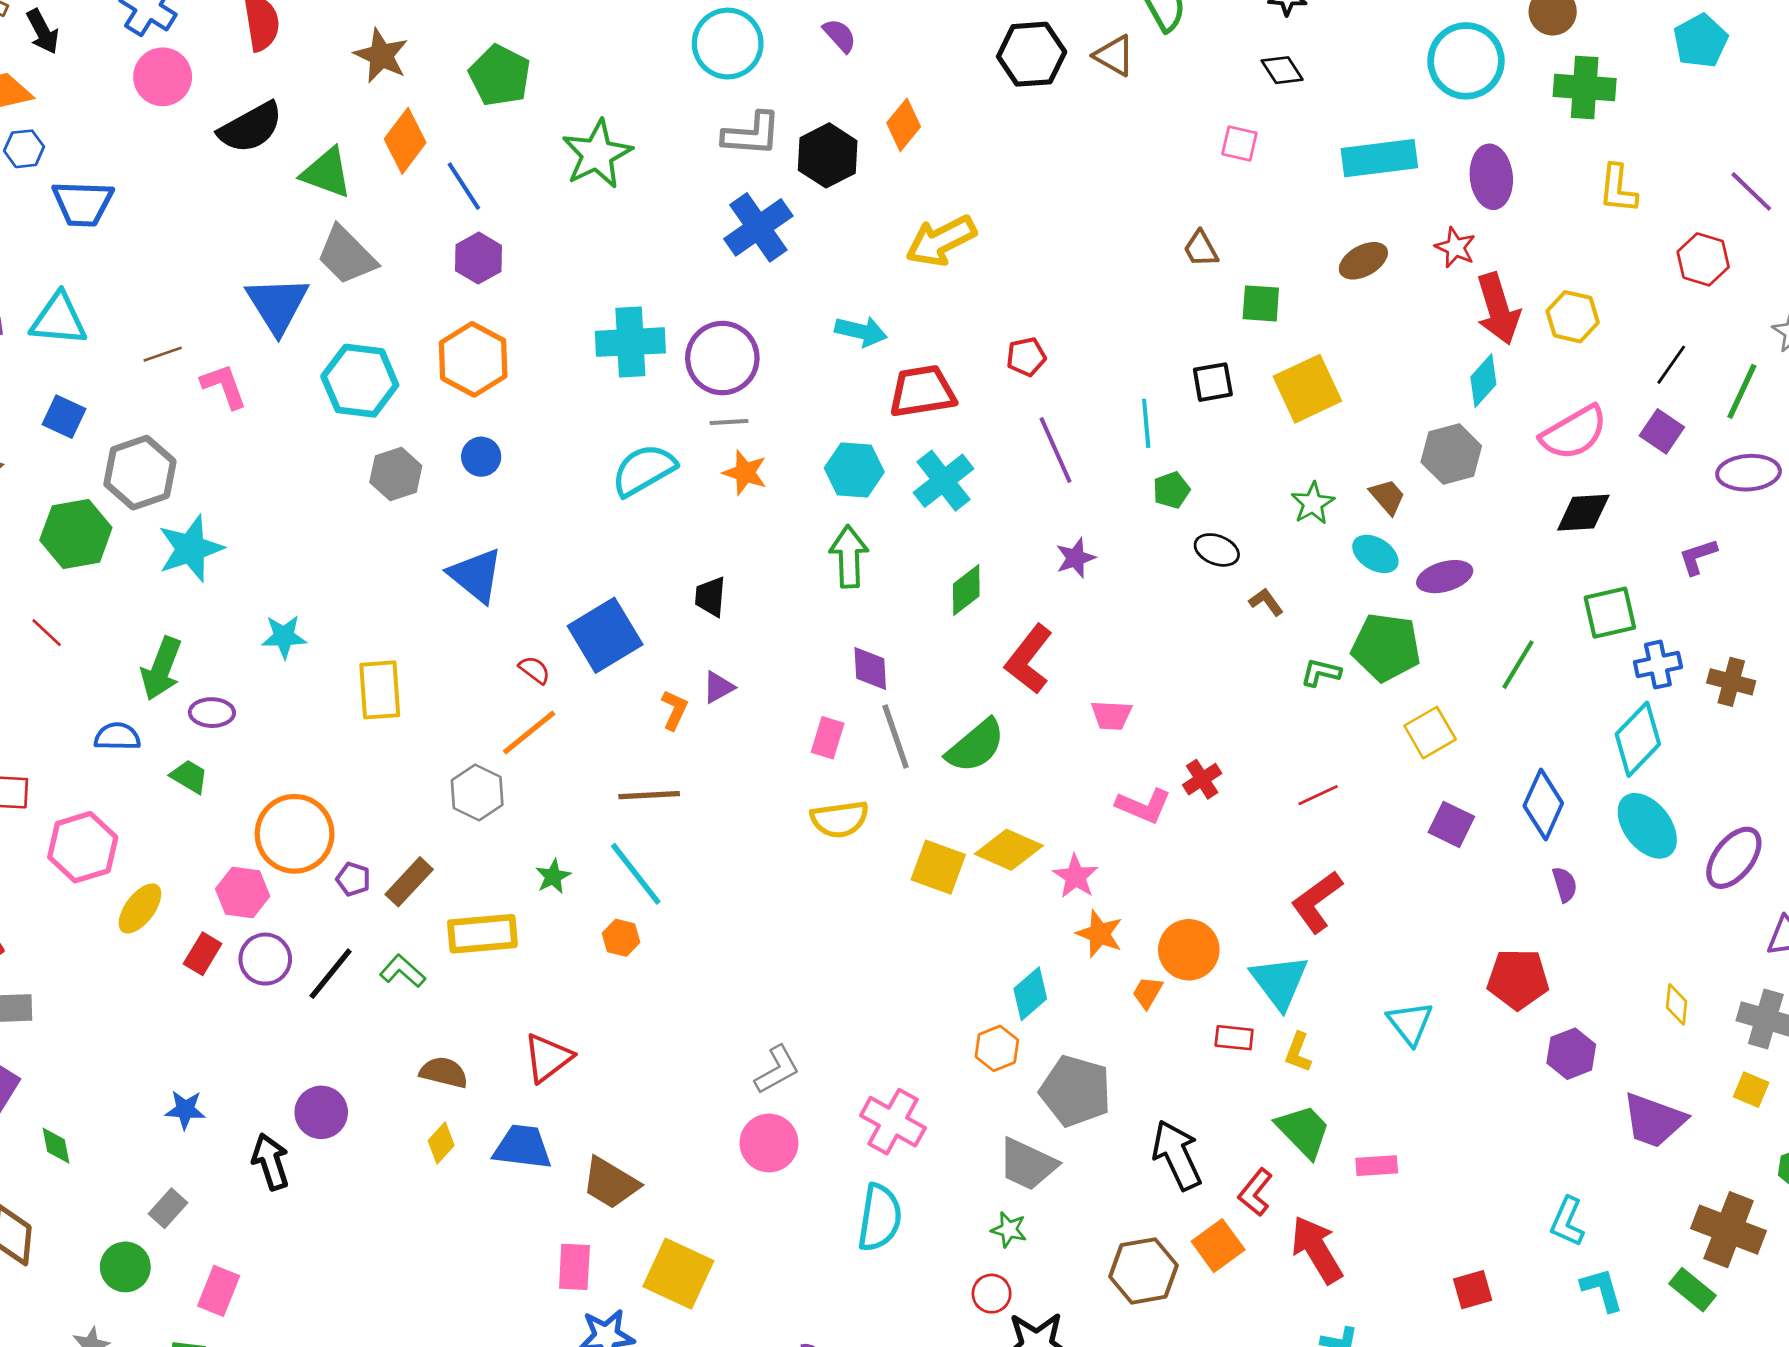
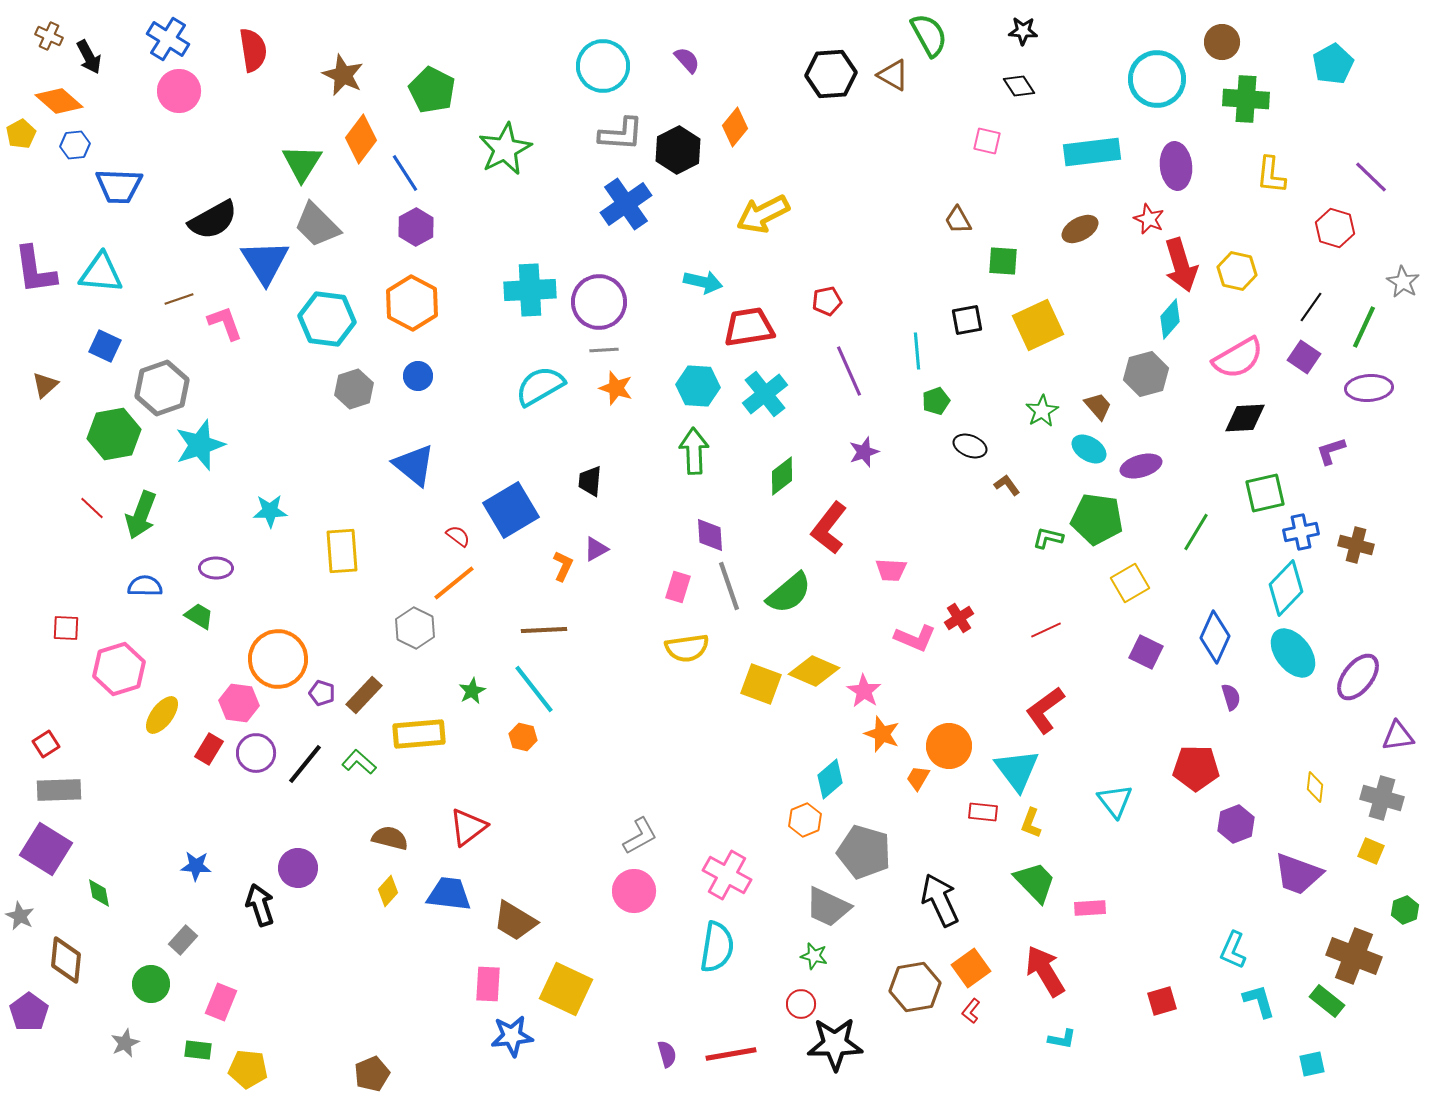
black semicircle: (251, 127) -> (213, 220), moved
green triangle: (327, 173) -> (302, 163), turned 42
green arrow: (161, 669) -> (141, 515), moved
red L-shape: (1255, 1192) -> (971, 1011), moved, size x0.7

